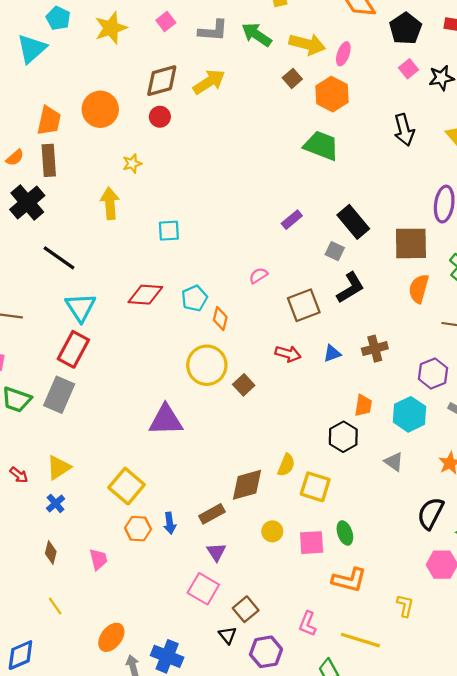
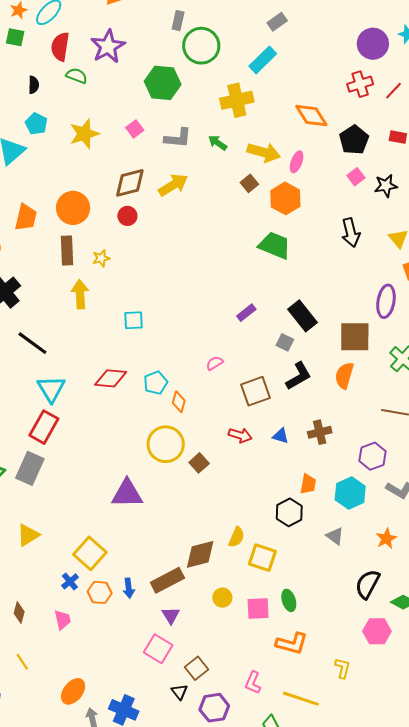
green arrow: (257, 35) -> (218, 143), size x0.7
brown rectangle: (49, 160) -> (67, 251), moved
orange semicircle: (419, 289) -> (344, 375), moved
blue triangle: (332, 353) -> (281, 436), turned 36
blue cross: (56, 503) -> (70, 581), moved
brown rectangle: (212, 514) -> (167, 580), size x1.4

